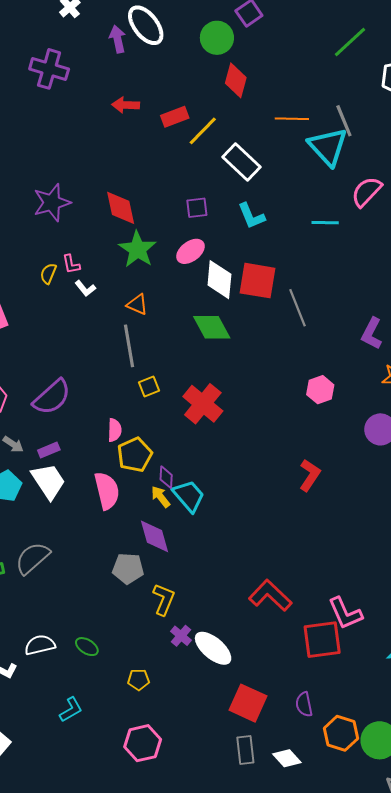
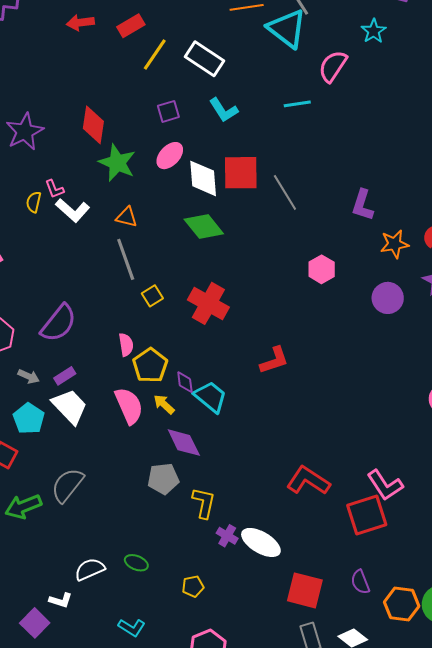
yellow line: (203, 131) -> (155, 55), moved
red diamond: (121, 208) -> (93, 125), turned 30
white L-shape: (85, 288) -> (73, 210), size x1.6
red L-shape: (310, 475) -> (274, 360), moved, turned 48
yellow arrow: (161, 497) -> (164, 404), moved
cyan L-shape: (71, 710) -> (132, 628), turned 72

